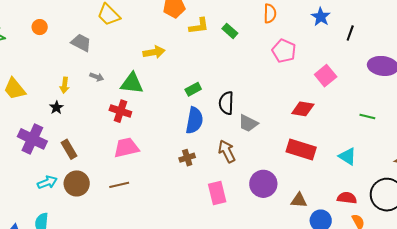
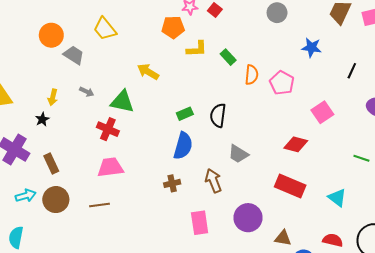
orange semicircle: (270, 13) -> (252, 75), moved
blue star: (321, 17) -> (312, 48), moved, turned -30
orange circle: (40, 27) -> (51, 35), moved, size x1.5
yellow arrow: (154, 52) -> (148, 72), turned -145
black semicircle: (226, 103) -> (218, 115), moved

